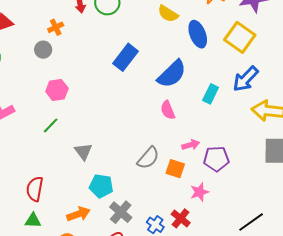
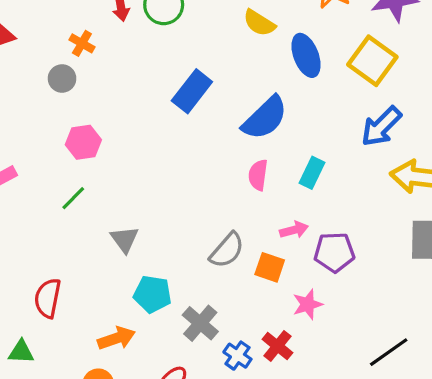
orange cross: (56, 27) -> (82, 43), turned -35
cyan rectangle: (211, 94) -> (312, 173), moved
pink semicircle: (168, 110) -> (258, 175), turned 30
gray cross: (121, 212) -> (200, 323), moved
green triangle: (33, 221) -> (21, 352), moved

